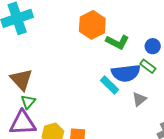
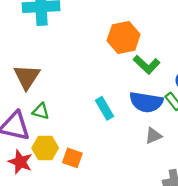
cyan rectangle: (110, 85) -> (104, 108), moved
green triangle: (28, 102) -> (41, 111), moved, turned 49

